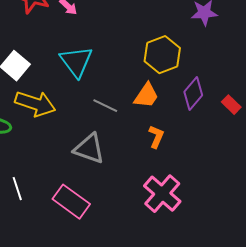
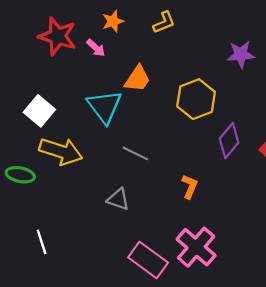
orange trapezoid: (146, 96) -> (137, 79), moved
gray triangle: (89, 149) -> (118, 199), size x0.7
pink rectangle: (71, 202) -> (148, 260), moved

